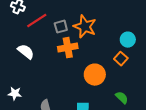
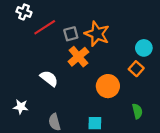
orange cross: (68, 48) -> (78, 57), turned -30
white semicircle: (26, 52) -> (49, 78), moved
green semicircle: (122, 98) -> (137, 111), turned 32

